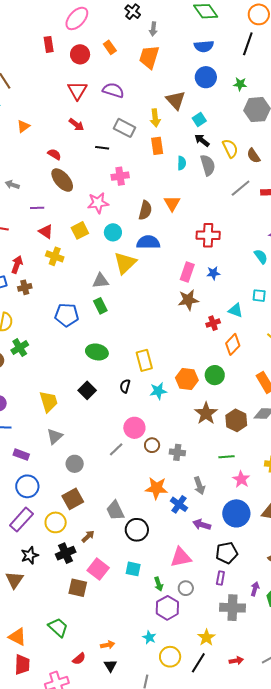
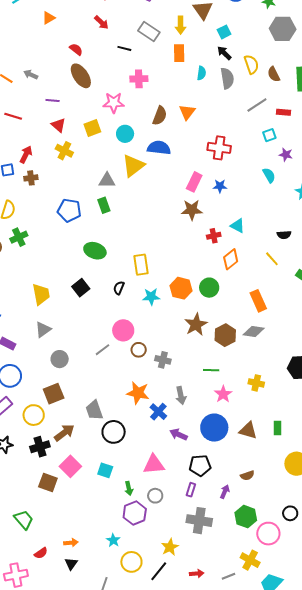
cyan square: (259, 296) -> (269, 135), moved, turned -32
brown arrow: (88, 536) -> (64, 433), size x1.5
purple arrow: (255, 589) -> (225, 492), moved

